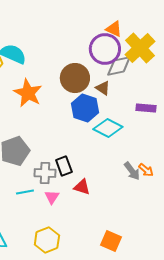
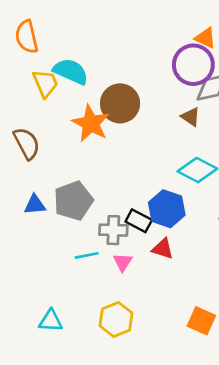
brown circle: (75, 78) -> (120, 103), moved
blue hexagon: (85, 108) -> (167, 209), moved
black rectangle: (64, 166) -> (139, 221), turned -42

